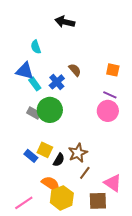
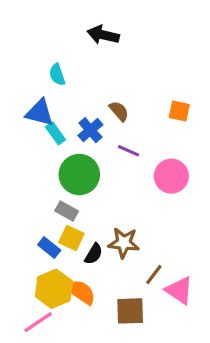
purple line: (110, 95) -> (129, 151), moved
gray rectangle: (34, 113) -> (67, 211), moved
brown star: (78, 153) -> (124, 243), turned 30
brown line: (85, 173) -> (154, 274), moved
yellow hexagon: (62, 198) -> (54, 289), moved
brown square: (98, 201) -> (130, 311), moved

